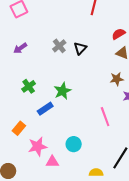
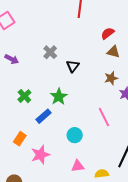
purple arrow: (20, 48) -> (12, 59), turned -112
black triangle: (80, 48) -> (73, 66), moved
cyan circle: (74, 144) -> (75, 135), moved
pink triangle: (52, 162) -> (78, 166), moved

